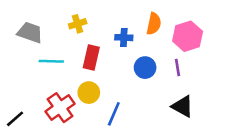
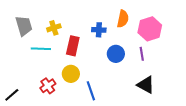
yellow cross: (78, 24) -> (54, 28), moved
gray trapezoid: (30, 33) -> (24, 26), turned 55
red cross: (60, 108) -> (48, 86), size x0.7
blue line: (114, 114) -> (91, 91), turned -42

